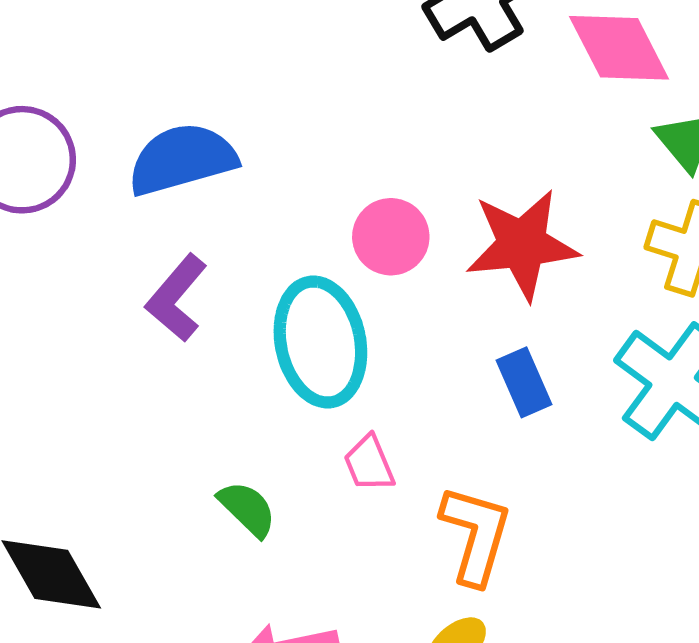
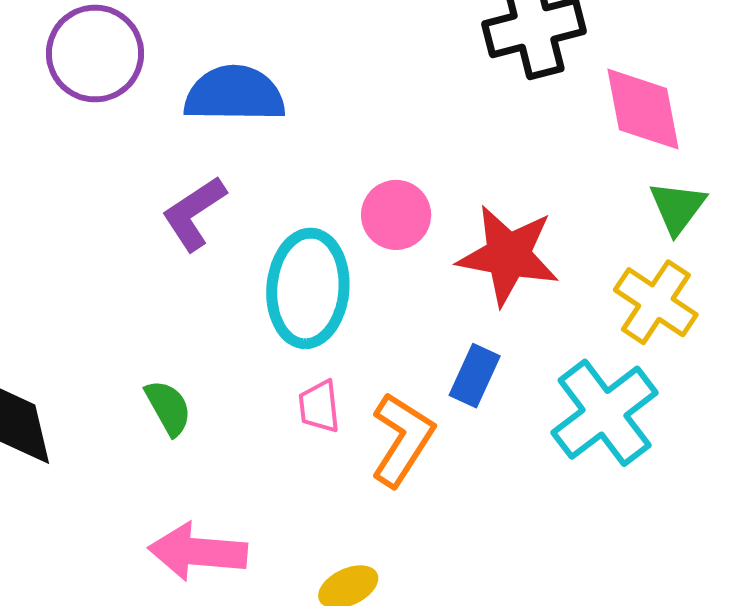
blue rectangle: (524, 382) -> (475, 376), turned 32
green semicircle: (247, 509) -> (168, 408), moved
orange L-shape: (476, 535) -> (402, 439), moved

